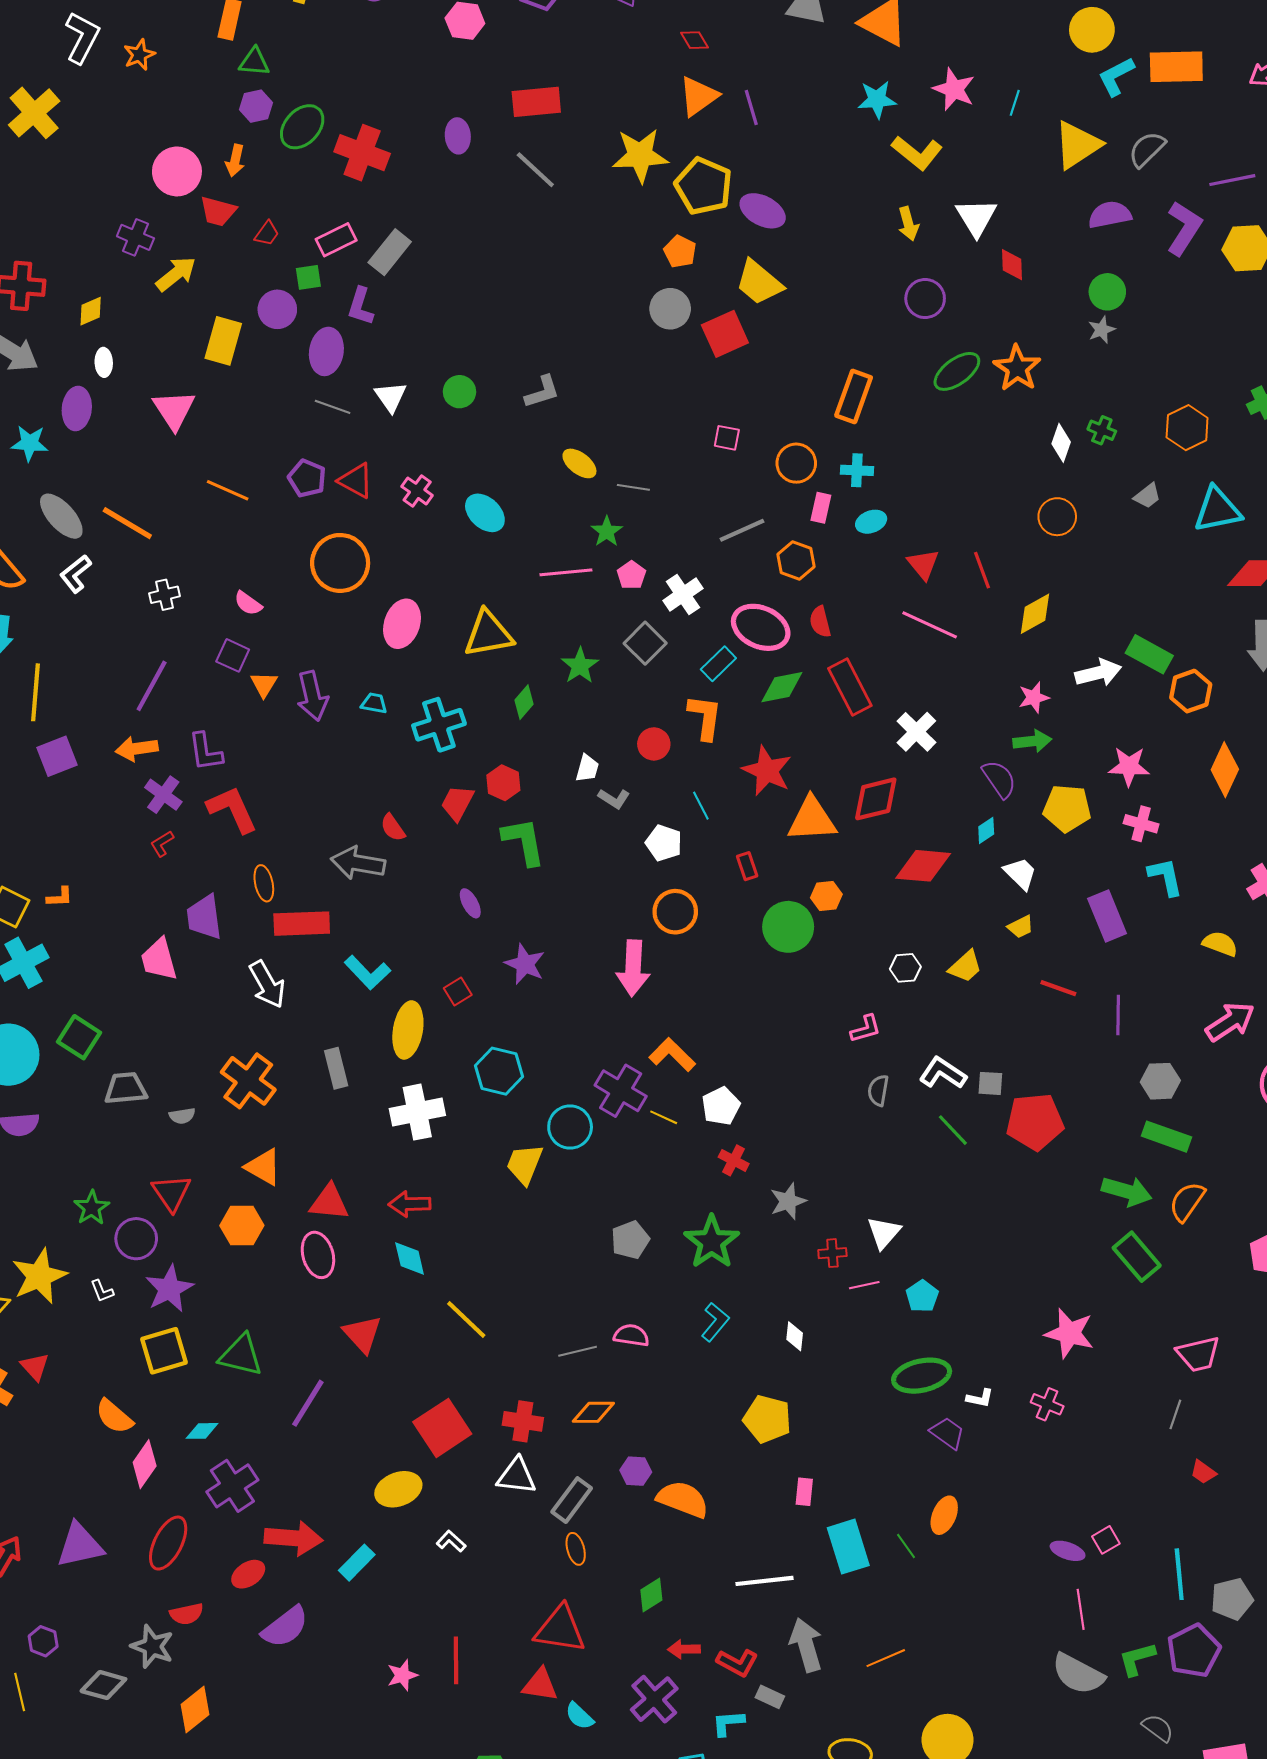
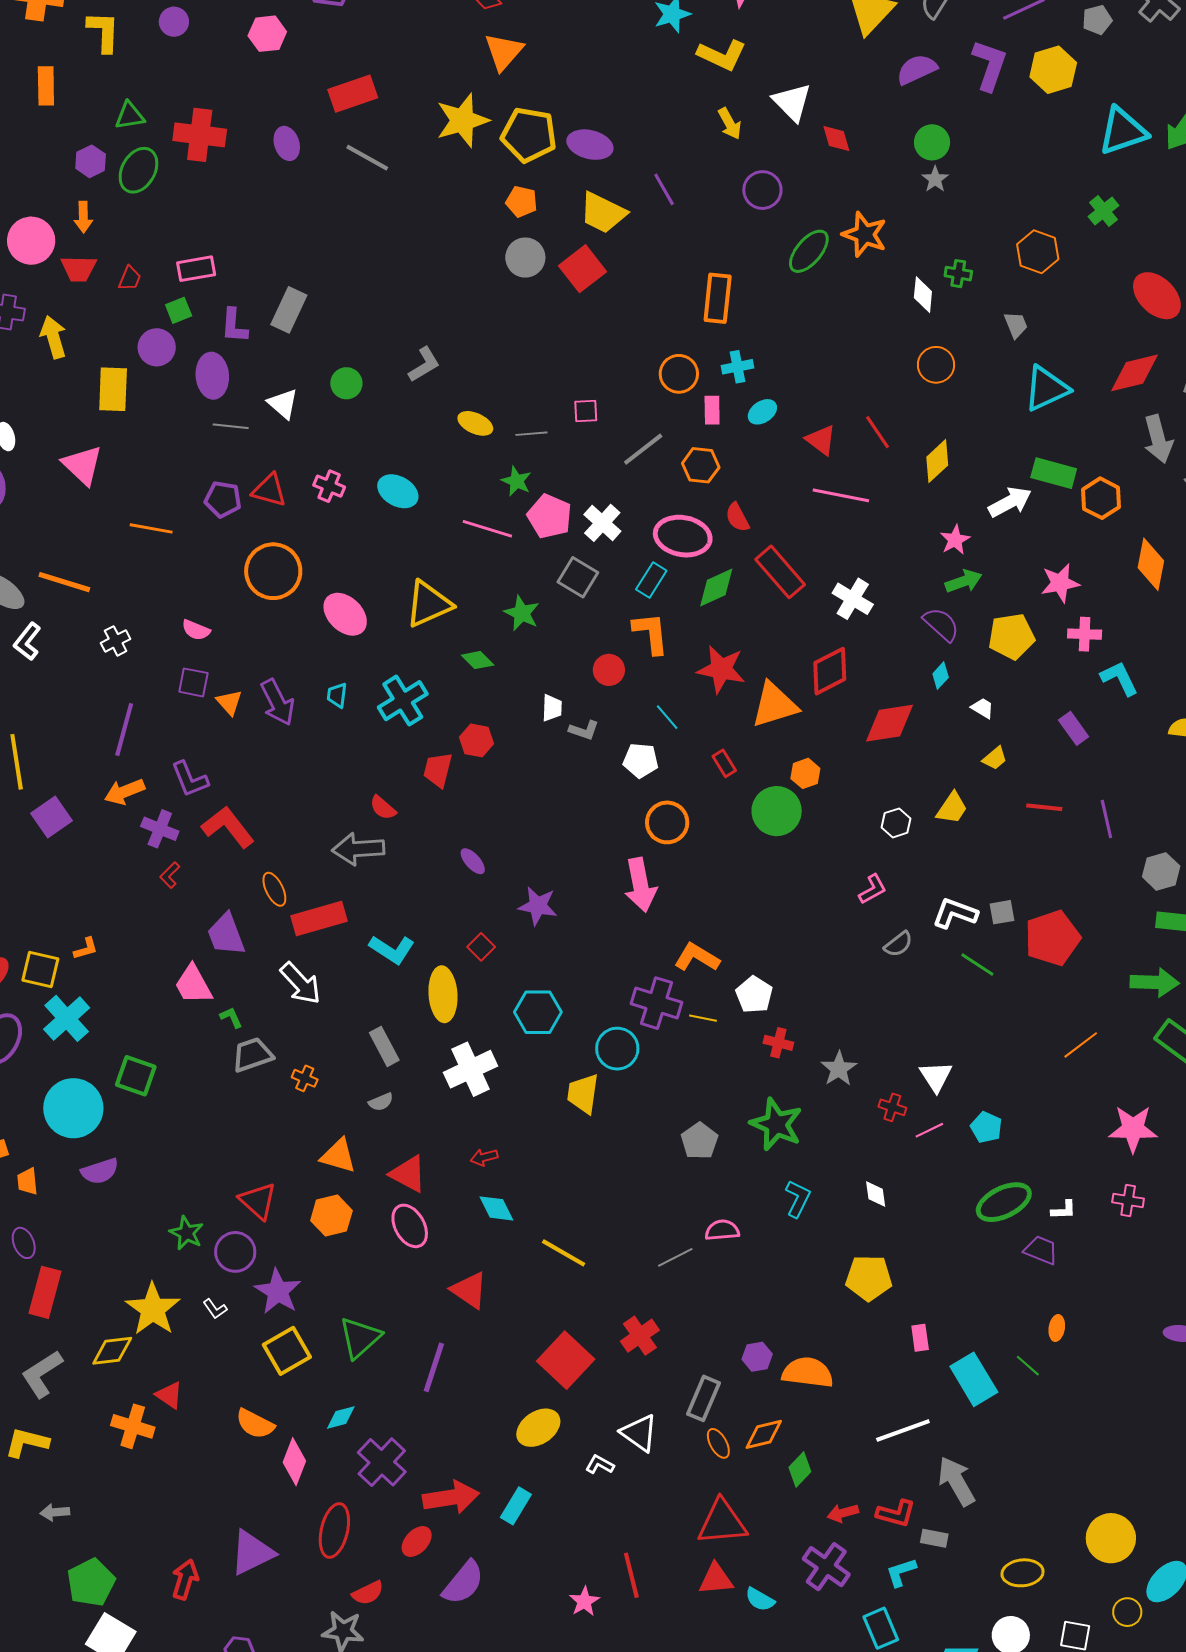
green triangle: (254, 62) -> (130, 116), moved
purple line: (751, 107) -> (664, 189), moved
red cross: (362, 153) -> (200, 135), moved
pink rectangle: (336, 240) -> (196, 269), turned 30
gray rectangle: (390, 252) -> (289, 310), moved
yellow arrow: (176, 274) -> (53, 337), turned -54
pink square: (727, 438) -> (586, 411), moved
gray trapezoid: (1147, 496) -> (1016, 325), turned -60
cyan triangle: (1217, 510) -> (1046, 388), moved
pink line: (566, 572) -> (487, 529), turned 36
pink pentagon: (631, 575) -> (550, 516), size x1.6
pink ellipse: (402, 624) -> (345, 614), turned -51
green diamond: (524, 702) -> (478, 660), turned -72
cyan trapezoid: (374, 703) -> (337, 695), turned -80
green L-shape: (524, 841) -> (231, 1017), moved, size x0.5
white trapezoid: (1020, 873) -> (983, 708), size x0.7
purple rectangle: (1107, 916) -> (1074, 728), size x0.7
orange cross: (248, 1081) -> (305, 1078), size x0.5
gray trapezoid: (126, 1088) -> (252, 1055), moved
gray semicircle: (878, 1090) -> (898, 944), turned -124
gray semicircle: (182, 1116) -> (381, 1102), moved
red triangle: (329, 1202) -> (408, 1174), turned 36
red arrow: (410, 1204) -> (484, 1157), size x0.7
red cross: (832, 1253) -> (892, 1107), turned 36
green triangle: (241, 1355) -> (360, 1338), turned -42
orange diamond: (593, 1412) -> (764, 1434), moved
red cross: (523, 1421) -> (640, 1336), turned -30
white triangle: (517, 1476) -> (639, 1433), moved, turned 42
orange ellipse: (944, 1515) -> (1057, 1328), size x0.7
orange line: (886, 1658) -> (1081, 1045), moved

